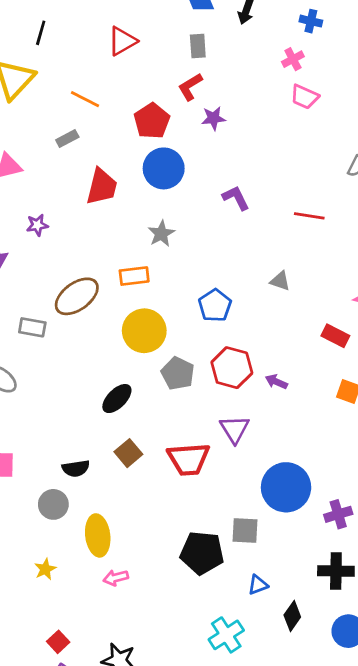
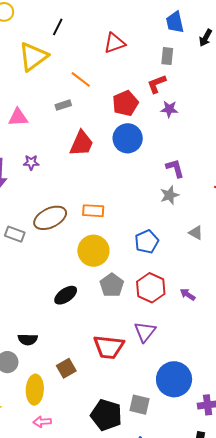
gray star: (161, 234) -> (170, 195), moved
purple arrow: (276, 382) -> (188, 295), moved
brown square: (128, 453) -> (66, 368), moved

